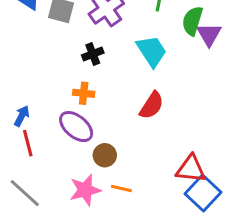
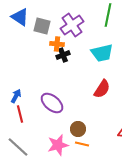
cyan trapezoid: (152, 51) -> (102, 53), turned 110
orange cross: (84, 93) -> (57, 44), moved
brown circle: (105, 155) -> (78, 129), moved

